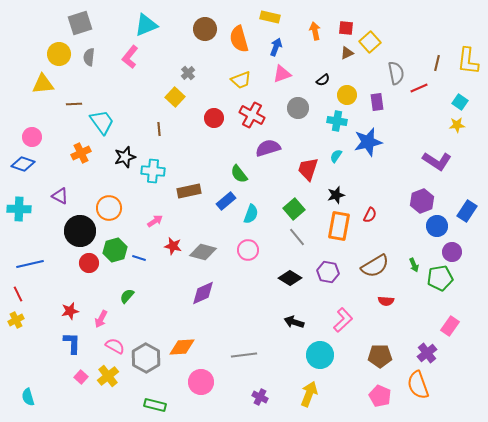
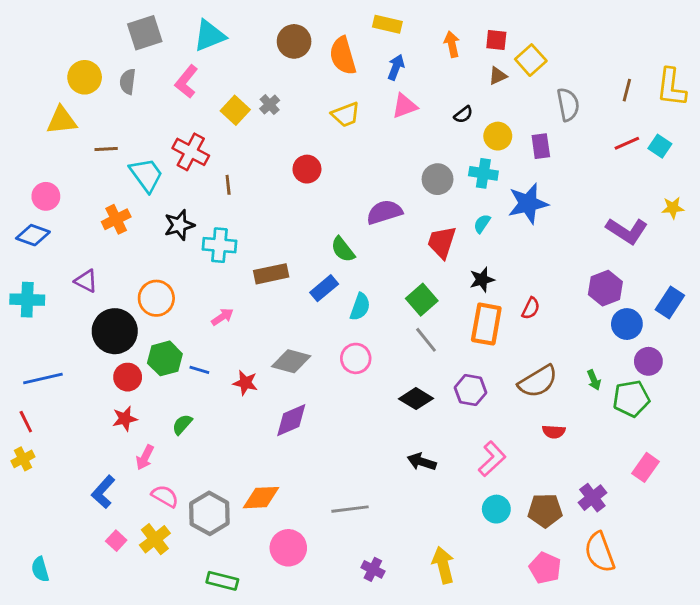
gray square: (80, 23) -> (145, 33), moved
red line: (419, 88) -> (627, 143), moved
yellow square: (175, 97) -> (235, 110), moved
gray circle: (298, 108) -> (438, 179), moved
red cross: (252, 115) -> (191, 152), moved
yellow star: (457, 125) -> (673, 208), moved
red star: (173, 246) -> (245, 383), moved
red star: (70, 311) -> (125, 419), moved
blue L-shape: (72, 343) -> (103, 492), turned -140
purple cross: (427, 353) -> (592, 498), moved
cyan circle: (320, 355) -> (496, 509), moved, size x0.7
yellow arrow: (309, 394) -> (443, 565), turned -35

